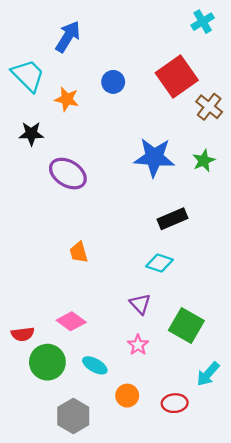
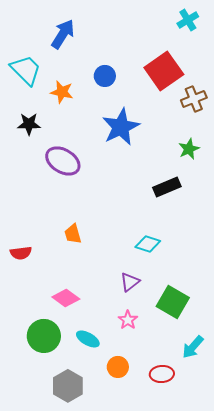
brown cross: (209, 107) -> (194, 99), turned 30
blue star: (154, 157) -> (121, 127), moved, turned -30
black rectangle: (172, 219) -> (167, 187), moved
purple triangle: (140, 304) -> (130, 282), turned 35
red semicircle: (23, 334) -> (21, 253), moved

